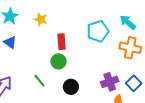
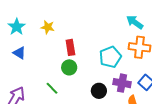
cyan pentagon: (98, 31) -> (110, 57), moved
purple cross: (110, 82) -> (122, 83), turned 36
black circle: (71, 87) -> (99, 91), moved

